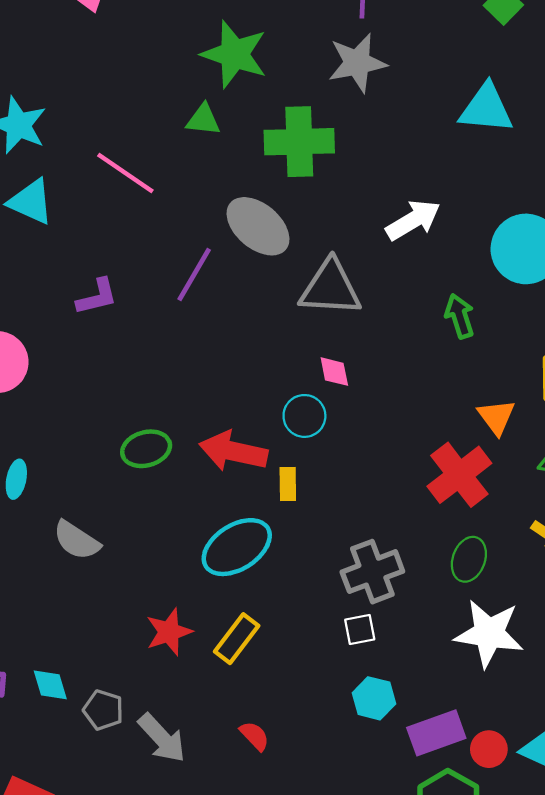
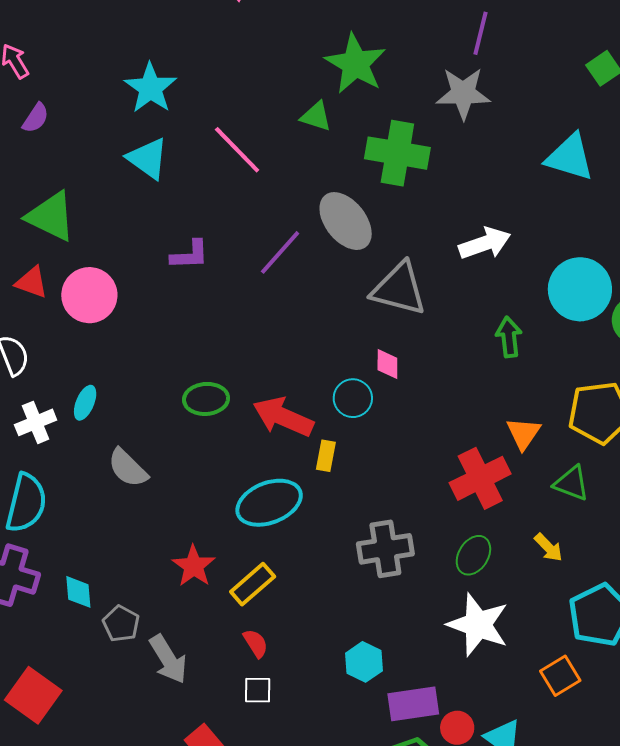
white square: (360, 629) -> (258, 690), moved
red star: (169, 632) -> (194, 566), turned -30
red semicircle: (254, 736) -> (256, 643), moved

